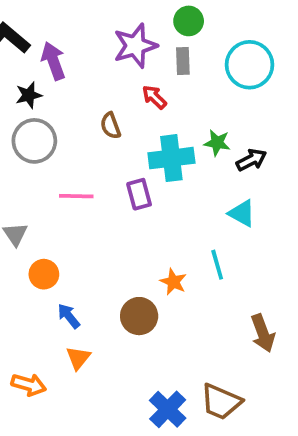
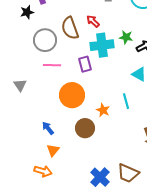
red arrow: (154, 97) -> (93, 21), moved
brown semicircle: (111, 126) -> (70, 28), size x1.6
gray circle: (34, 141) -> (45, 40), moved
orange circle: (44, 274) -> (72, 95), moved, size x1.6
orange arrow: (29, 385) -> (43, 171), moved

